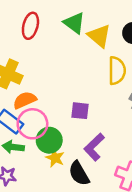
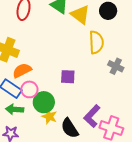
pink circle: (32, 124) -> (29, 89), size x0.7
purple L-shape: (94, 147) -> (92, 116), moved

